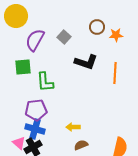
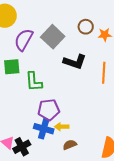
gray square: (64, 37) -> (53, 37), size x1.6
purple pentagon: (36, 110) -> (49, 110), moved
blue cross: (35, 129) -> (44, 129), moved

